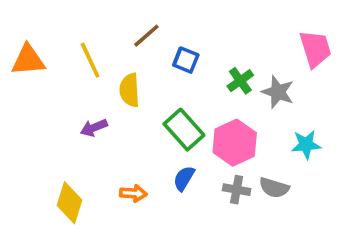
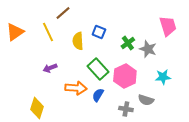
brown line: (146, 36) -> (63, 13), moved
orange triangle: (28, 60) -> (15, 32), turned -30
yellow semicircle: (130, 90) -> (78, 41), moved
gray cross: (237, 190) -> (126, 109), moved
orange arrow: (133, 193) -> (76, 88), moved, size x1.5

